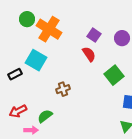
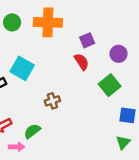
orange cross: (49, 29) -> (48, 22), moved, turned -30
purple square: (94, 35) -> (87, 40), turned 32
purple circle: (122, 38) -> (119, 54), moved

